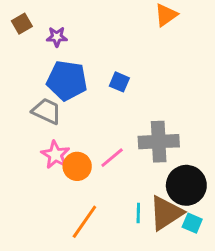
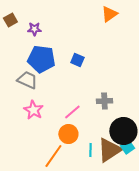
gray cross: (159, 142) -> (104, 101), size x0.6
orange circle: (77, 166) -> (68, 134), moved
cyan square: (192, 223) -> (127, 147), moved, turned 32

